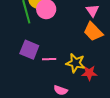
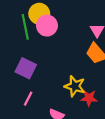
pink line: (49, 59) -> (28, 99), moved, turned -64

